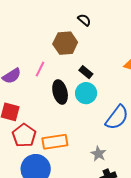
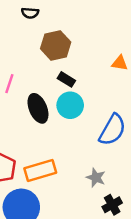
black semicircle: (84, 20) -> (30, 13), moved, turned 152
brown hexagon: (65, 43) -> (56, 45), moved

